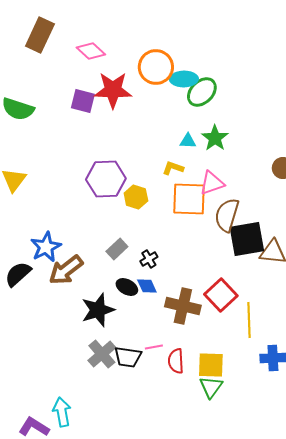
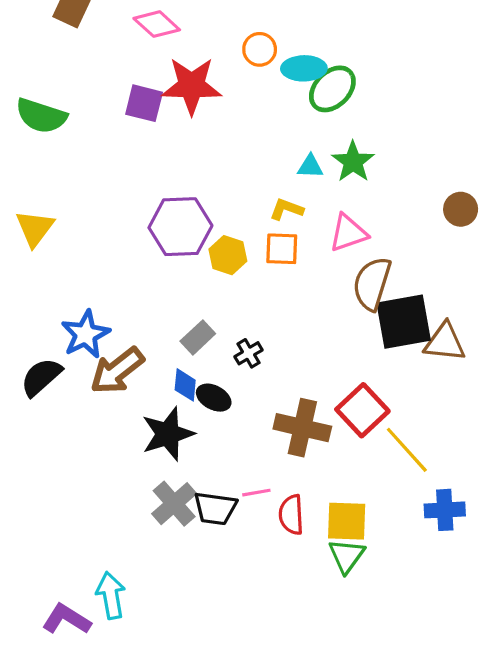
orange circle: (156, 67) -> (260, 49), size x0.6
orange square: (189, 199) -> (282, 249), moved, size x0.6
blue diamond: (147, 286) -> (185, 385), moved, turned 30
yellow line: (249, 320) -> (407, 450), turned -40

